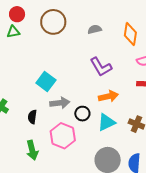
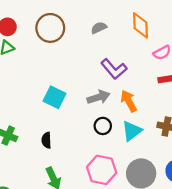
orange arrow: (108, 96) -> (129, 101), turned -96
gray arrow: (60, 103) -> (98, 97), moved
pink hexagon: (63, 136) -> (102, 170), moved

